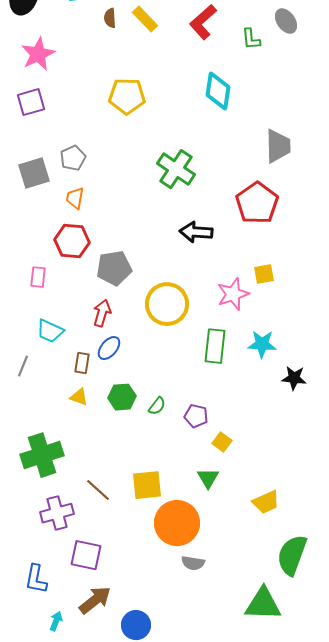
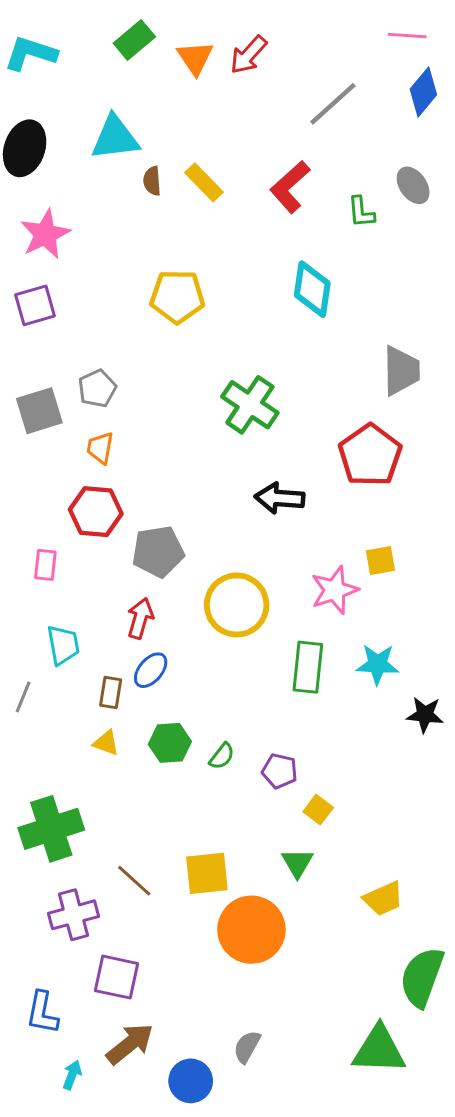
cyan trapezoid: (50, 331) -> (63, 645), turned -124
gray semicircle: (193, 563) -> (247, 1047), moved, turned 110

